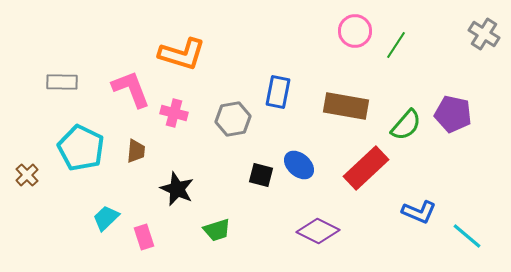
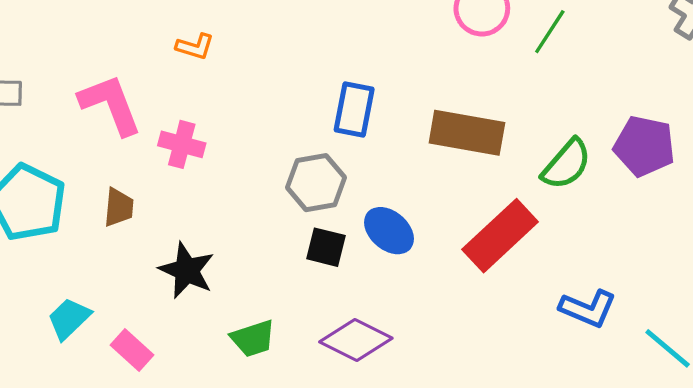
orange L-shape: (182, 54) -> (195, 47), size x0.5
gray hexagon: (233, 119) -> (316, 183), moved
purple diamond: (318, 231) -> (356, 340), moved
pink rectangle: (144, 237) -> (132, 350), turned -30

